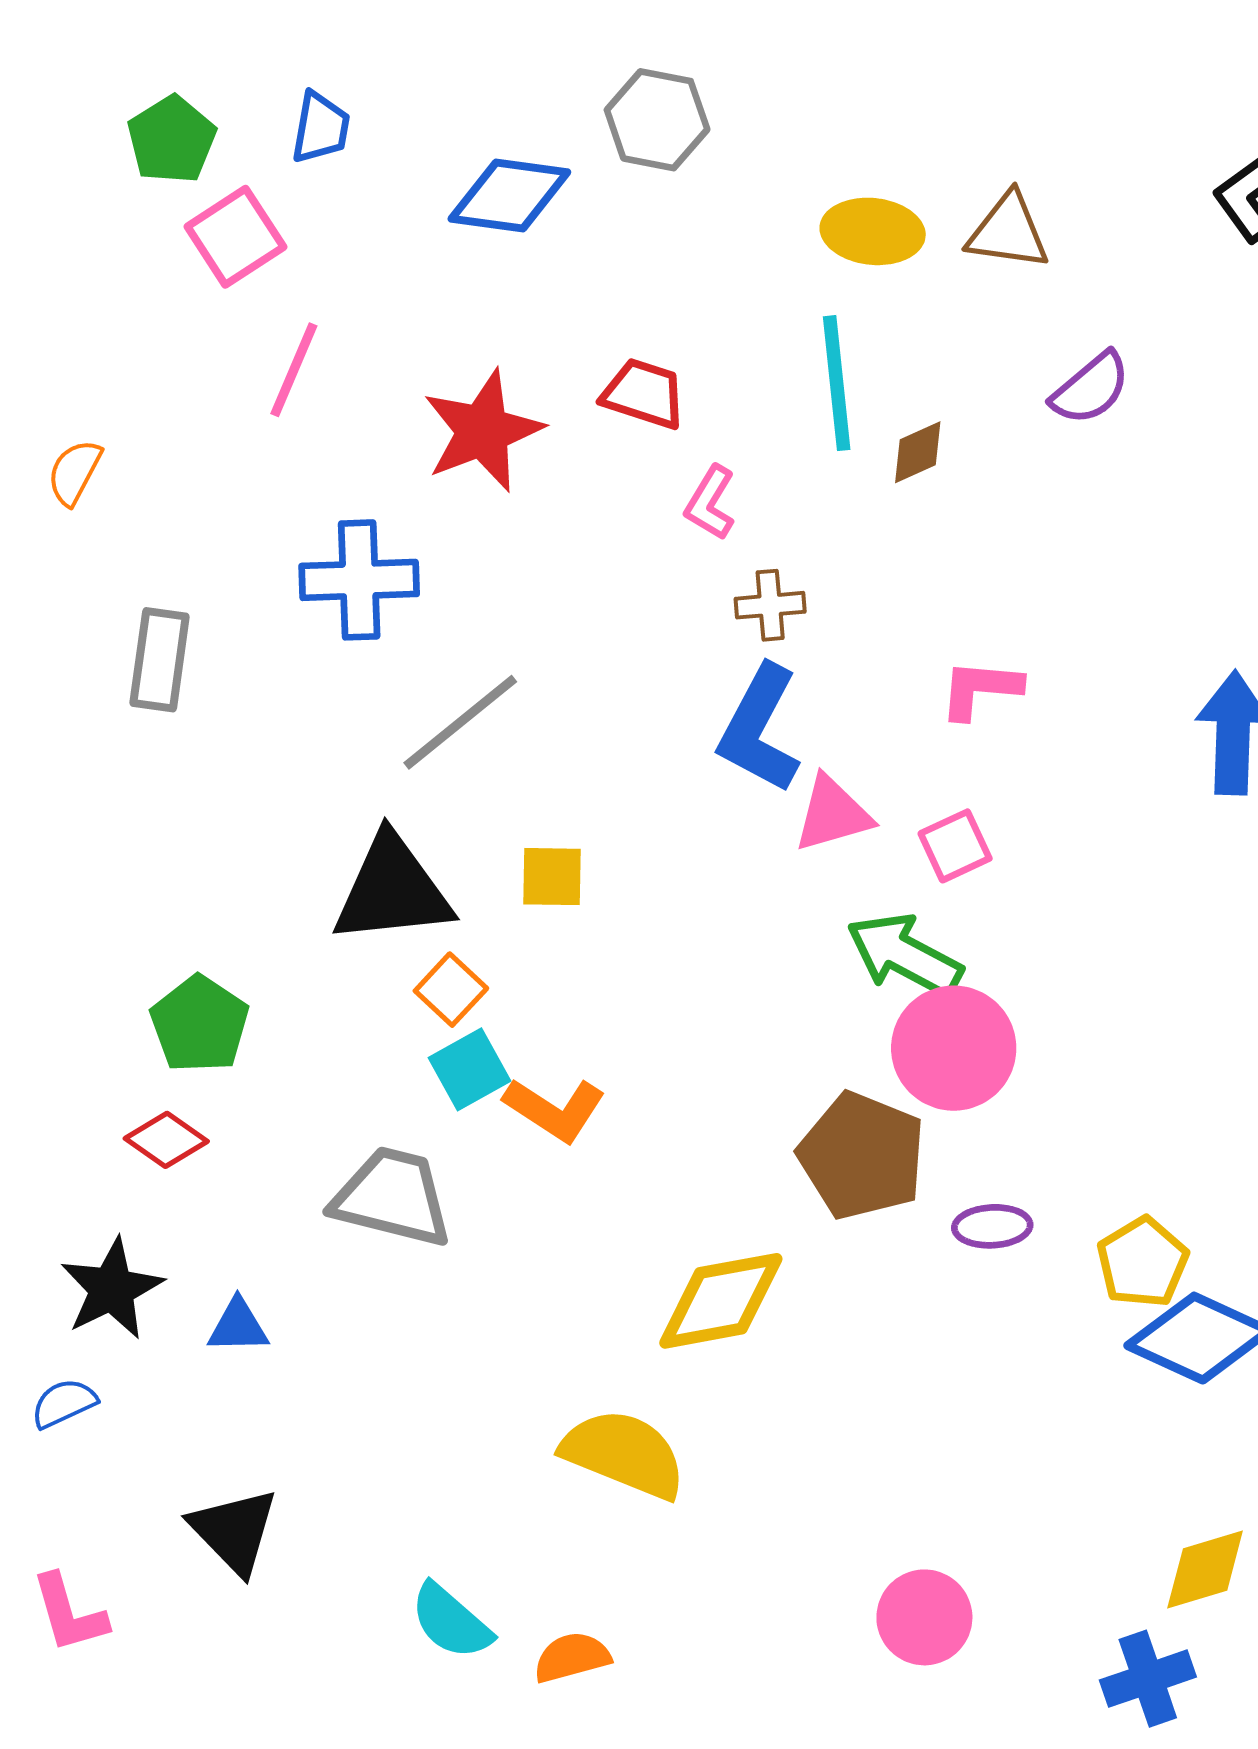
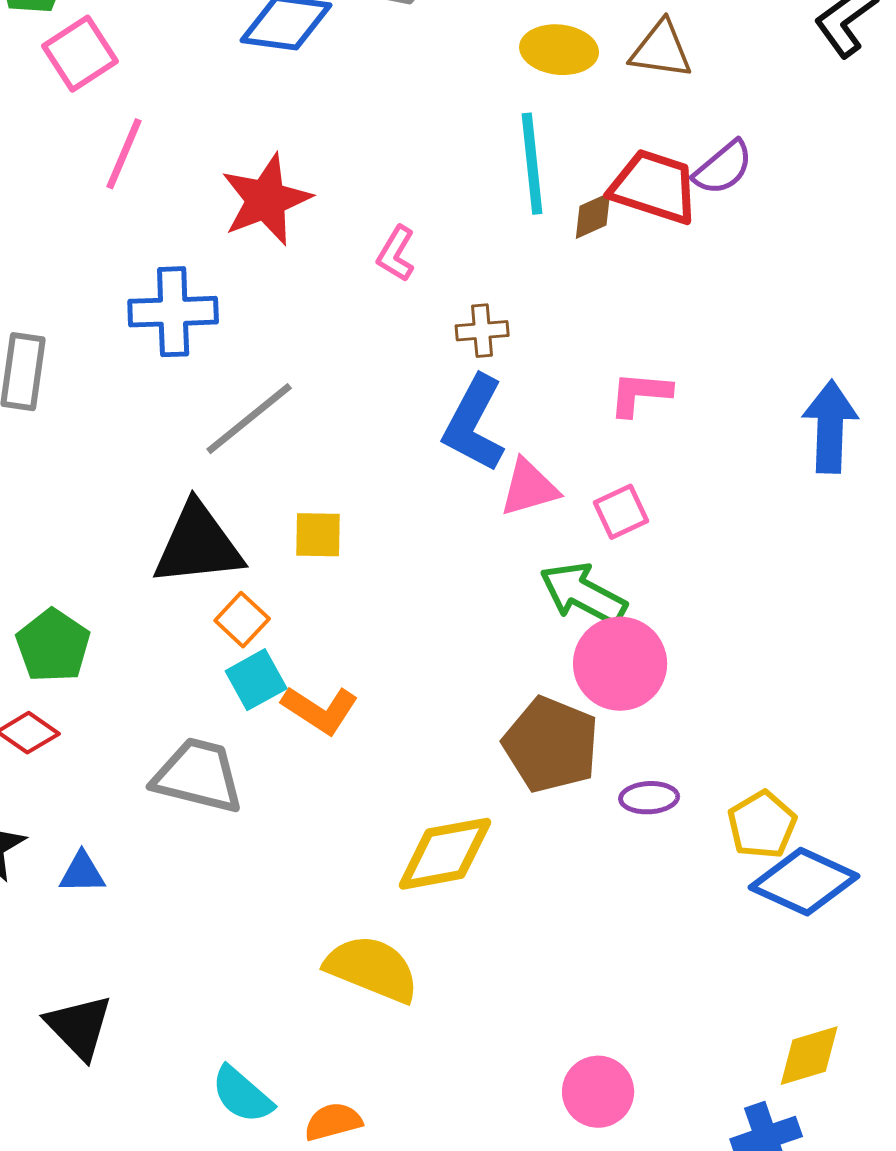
red trapezoid: (644, 394) -> (654, 187), moved, size x1.4
pink L-shape: (710, 503) -> (396, 254), moved

